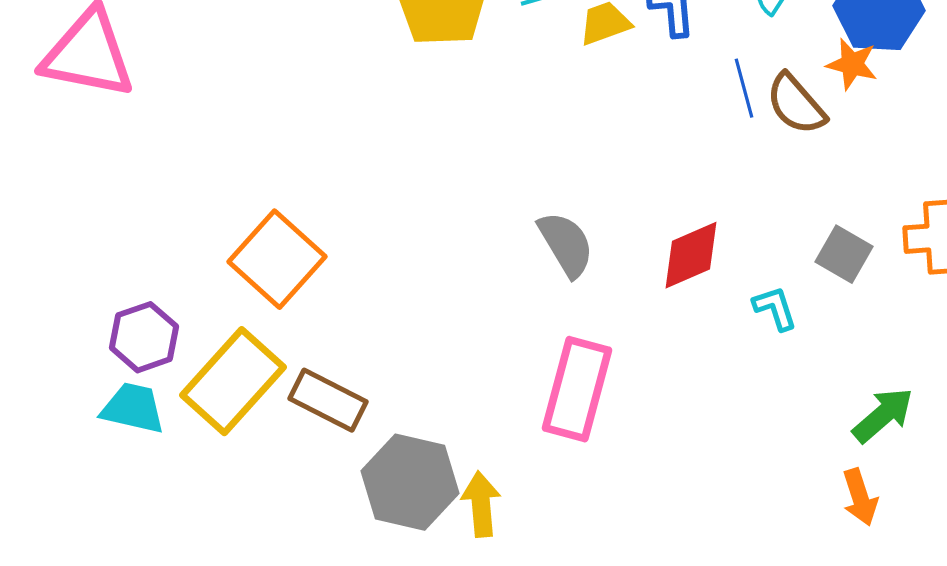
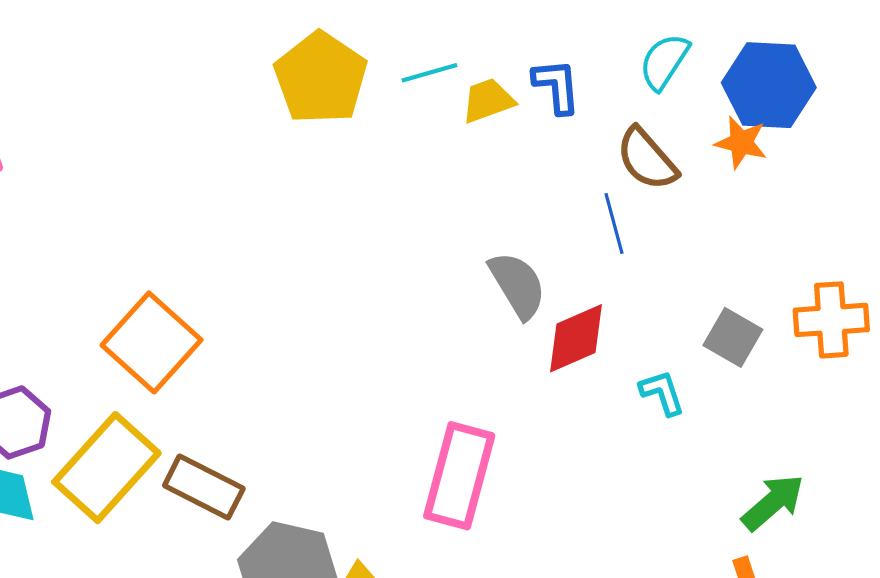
blue line: (744, 88) -> (614, 224), moved
brown semicircle: (796, 104) -> (647, 159), moved
gray semicircle: (566, 244) -> (518, 285), moved

